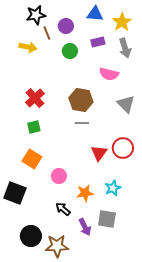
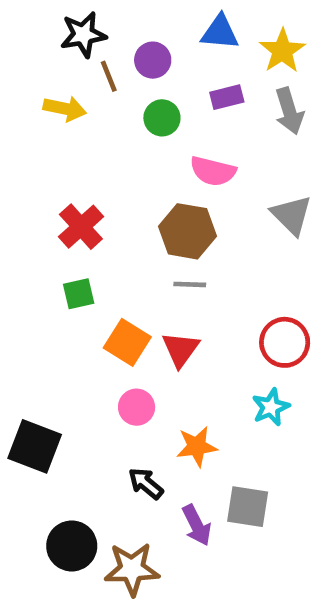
pink semicircle: (109, 74) -> (213, 171), moved
gray triangle: (126, 104) -> (292, 215), moved
red triangle: (99, 153) -> (180, 349), moved
orange square: (32, 159) -> (127, 342), moved
cyan star: (113, 188) -> (271, 407), moved

